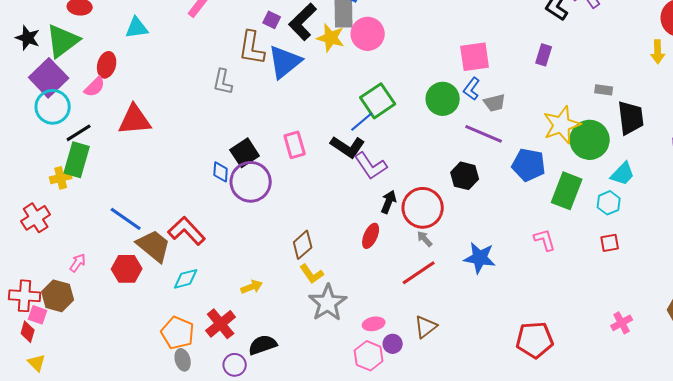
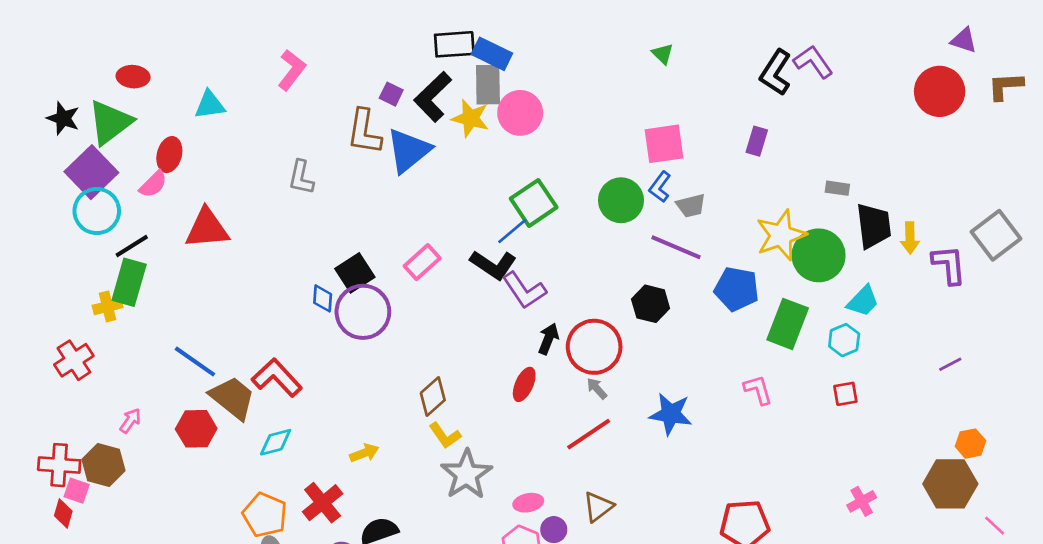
yellow arrow: (658, 52) -> (910, 238), moved
gray L-shape: (223, 82) -> (301, 177), moved
pink rectangle: (295, 145) -> (422, 262), turned 64

